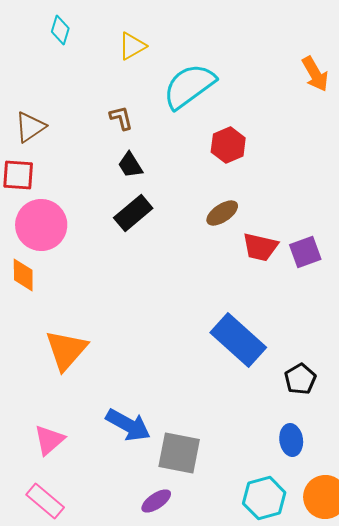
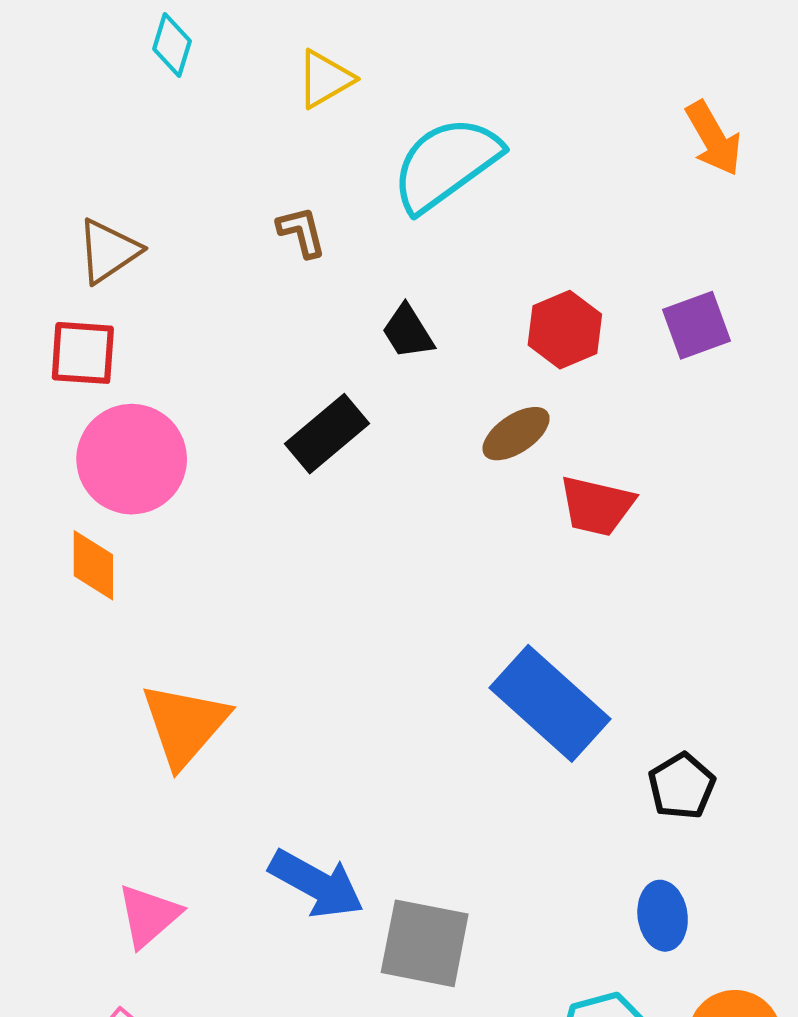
red hexagon: (228, 145) -> (565, 330), moved
black trapezoid: (130, 165) -> (408, 332), moved
purple square: (305, 252) -> (697, 325), moved

